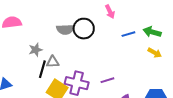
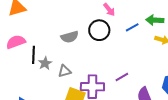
black circle: (84, 29) -> (99, 30), moved
black line: (42, 69) -> (34, 55), moved

